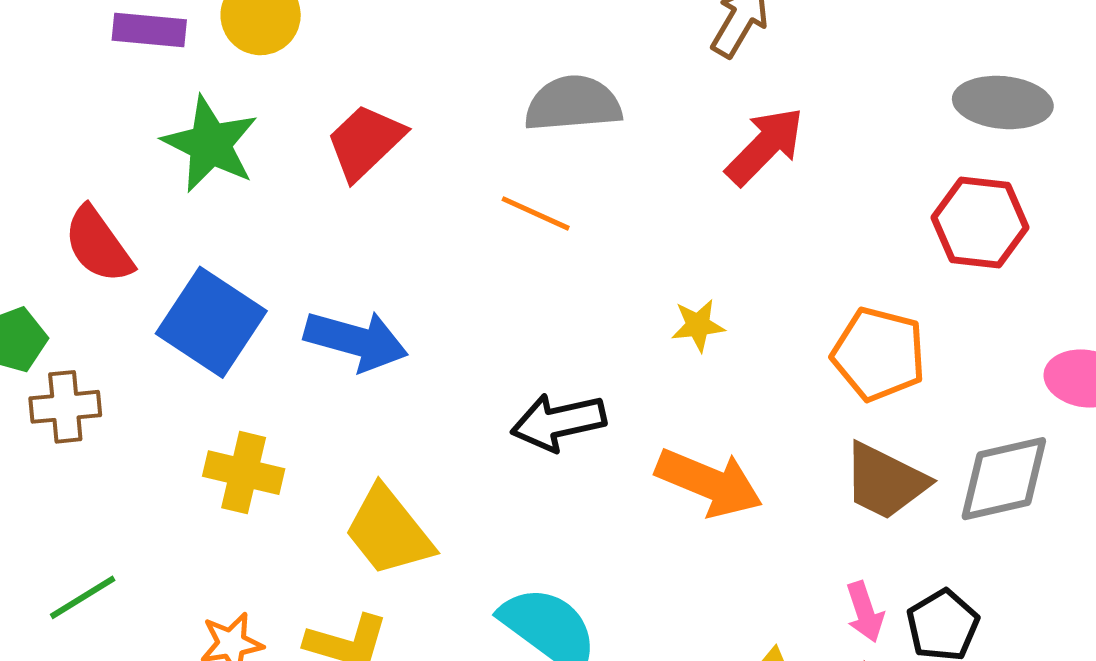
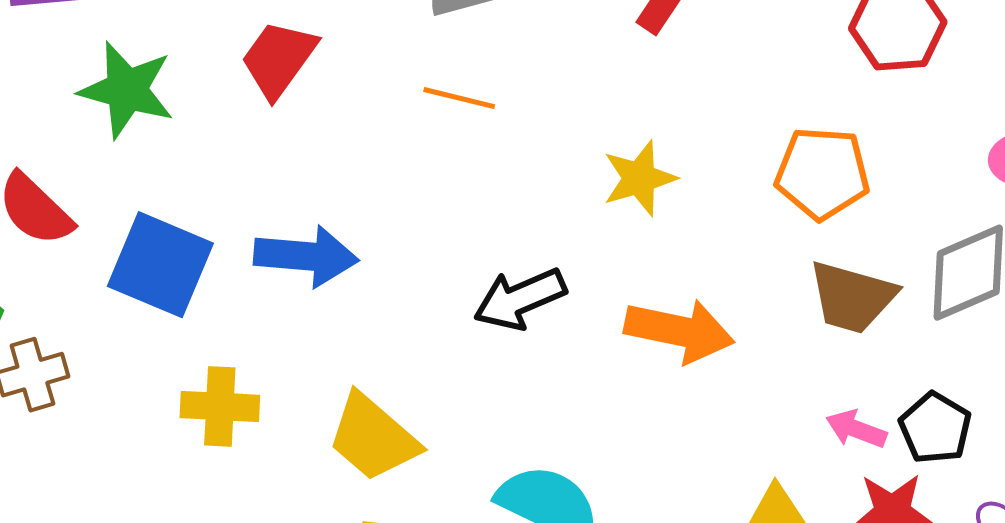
yellow star: (698, 325) -> (639, 178), size x1.4
pink arrow: (865, 612) -> (856, 429), turned 140

